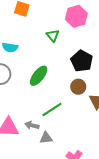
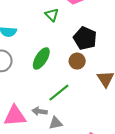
brown circle: (78, 87) -> (77, 61), moved

